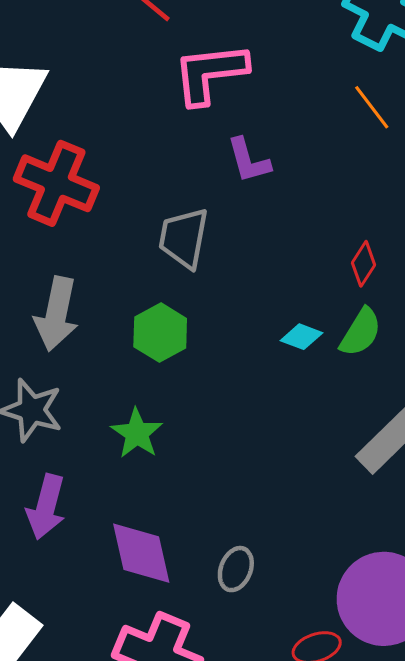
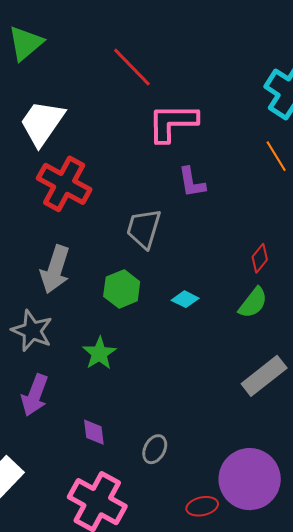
cyan diamond: (301, 337) -> (185, 299), moved
purple diamond: (141, 553) -> (94, 432), size x0.6

